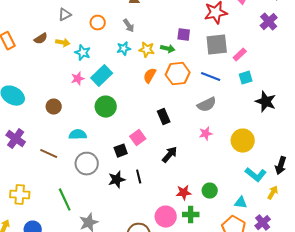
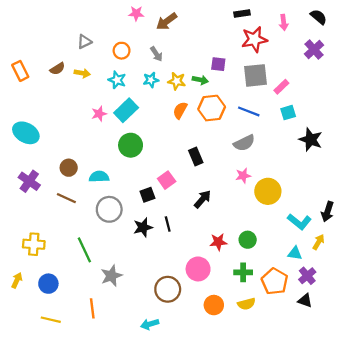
cyan star: (83, 53) -> (117, 80), moved
brown circle: (54, 107) -> (69, 168), moved
yellow circle: (243, 141) -> (268, 191), moved
cyan triangle: (241, 203) -> (295, 253), moved
green cross: (191, 215) -> (243, 272), moved

